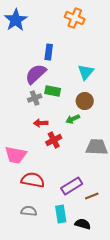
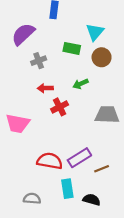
purple semicircle: (36, 74) -> (23, 34), moved
green rectangle: (53, 91) -> (72, 48), moved
brown circle: (85, 101) -> (102, 57), moved
red semicircle: (33, 180) -> (50, 161), moved
gray semicircle: (29, 211) -> (32, 199), moved

